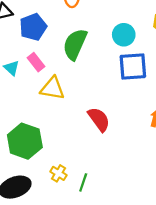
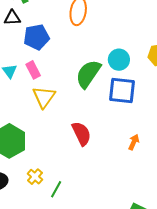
green semicircle: (75, 44) -> (88, 74), moved
yellow triangle: (52, 88) -> (44, 97), turned 45

